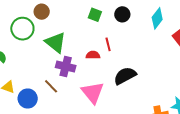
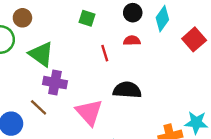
black circle: (122, 14) -> (133, 13), moved
red semicircle: (93, 55) -> (132, 41), moved
black semicircle: (125, 76) -> (127, 90), turned 35

